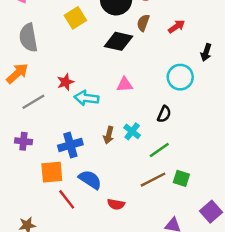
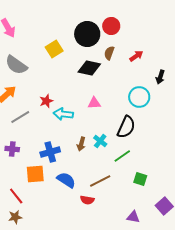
gray semicircle: (28, 38) -> (16, 65), turned -45
black semicircle: (164, 114) -> (126, 127), size x1.6
brown line: (153, 180) -> (100, 181), moved
red line: (67, 199) -> (16, 196), moved

